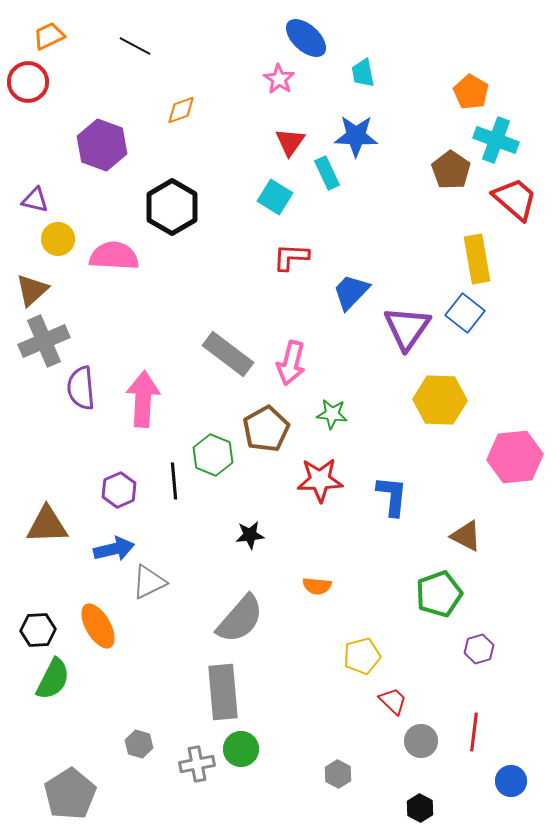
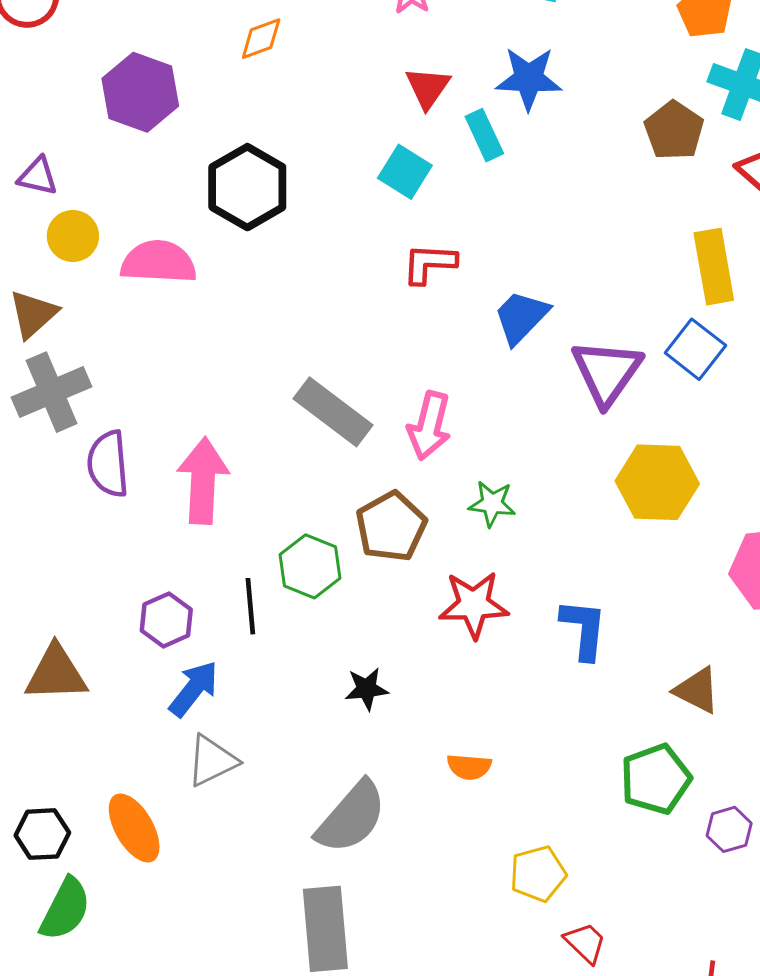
blue arrow: (114, 549) -> (194, 689), moved, turned -39
purple hexagon: (479, 649) -> (729, 829), moved

